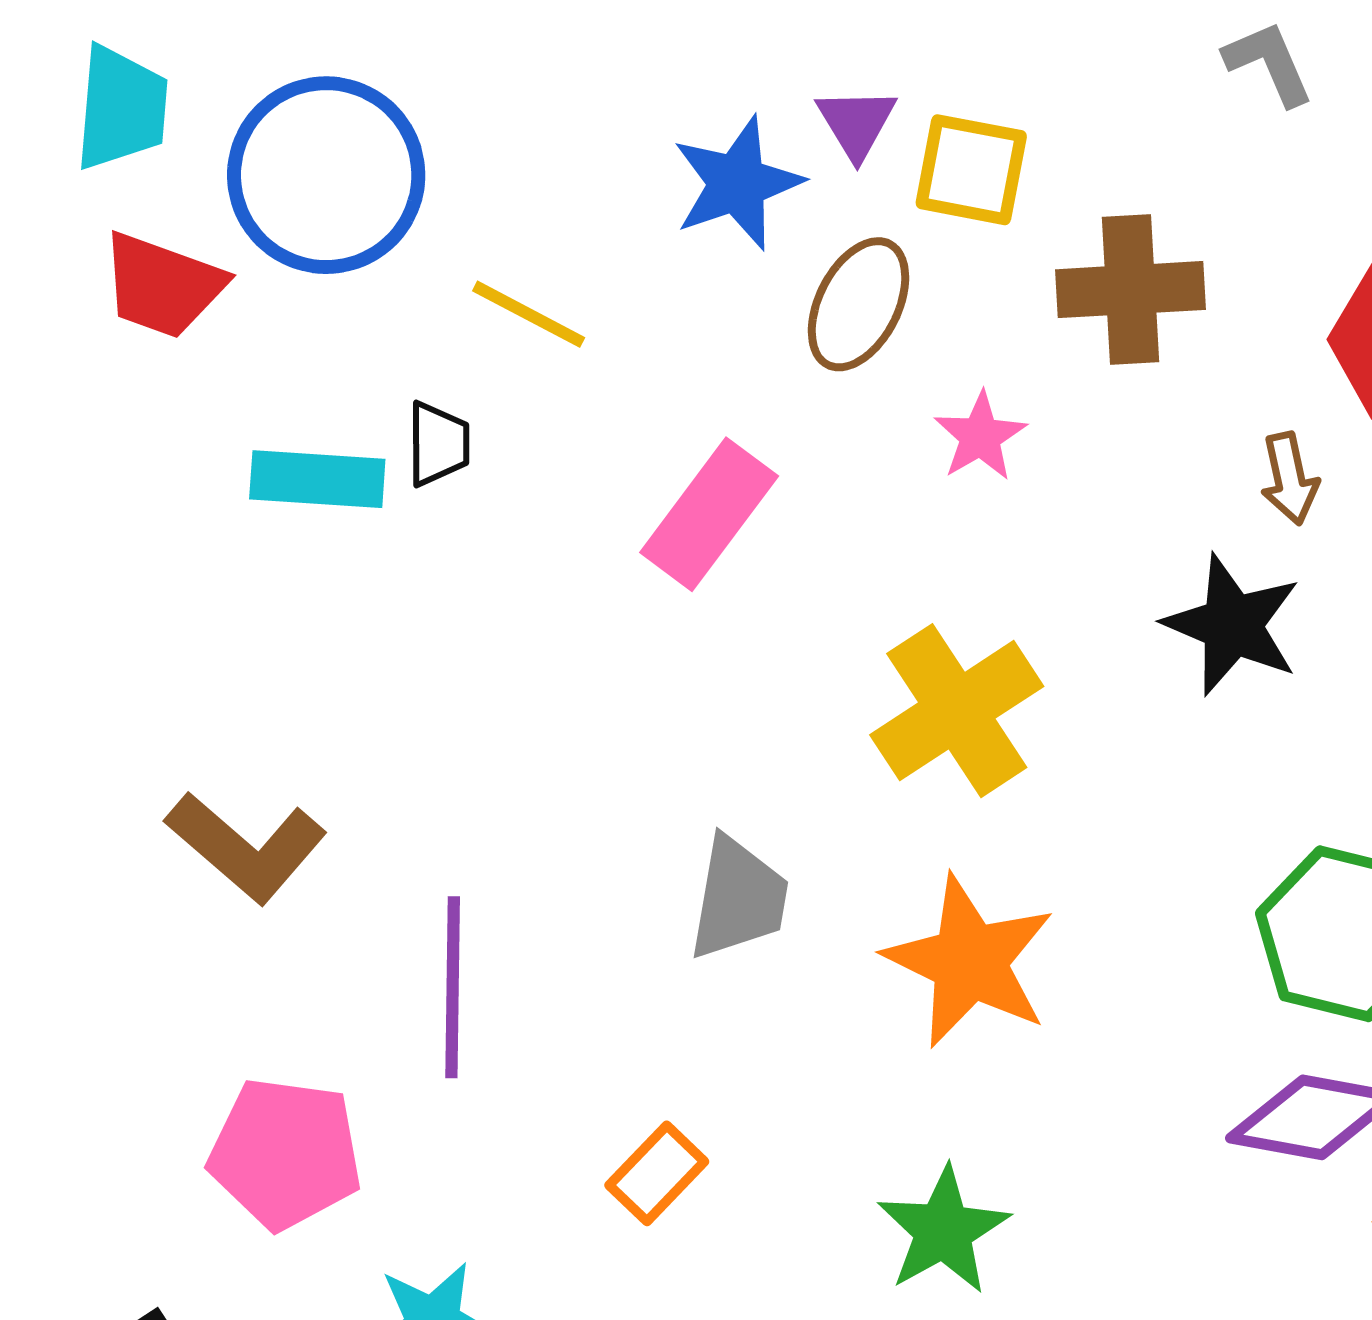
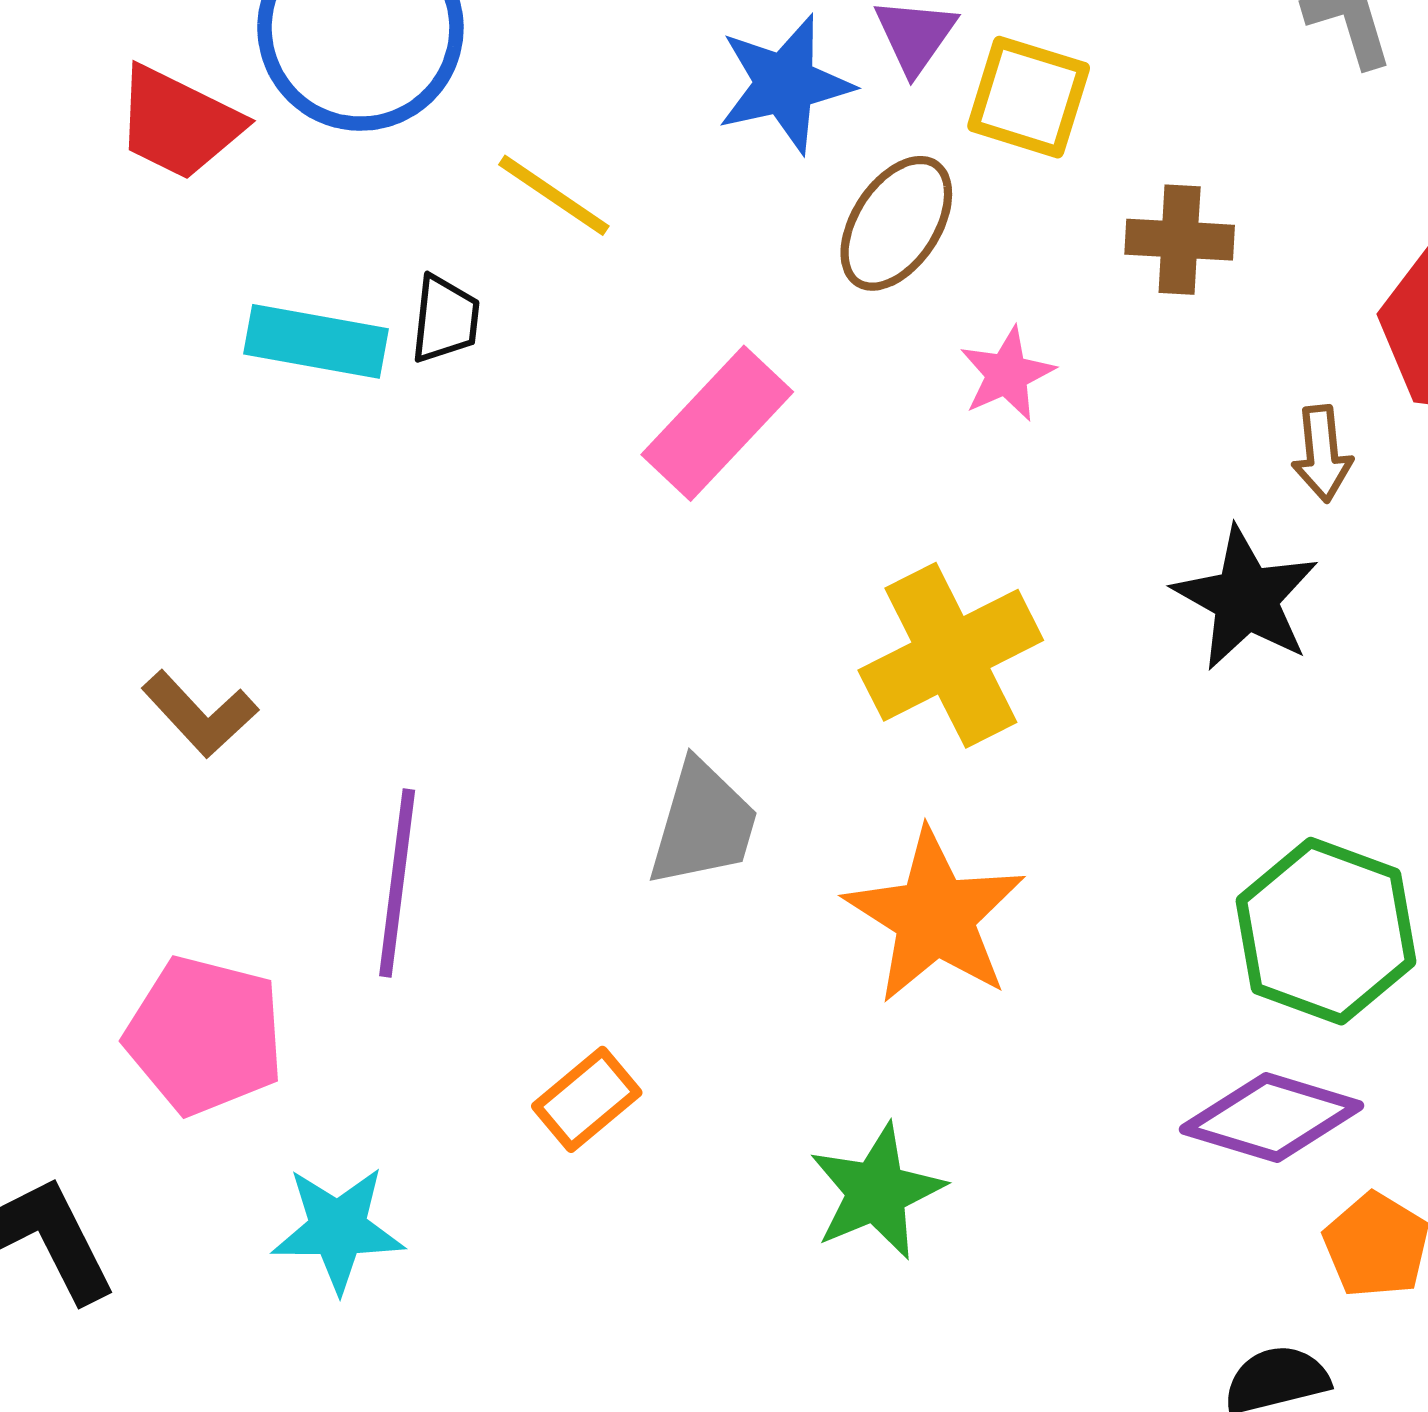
brown cross: (1131, 290) -> (1180, 240), size x0.7
brown L-shape: (246, 847) -> (200, 714), size x0.7

